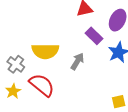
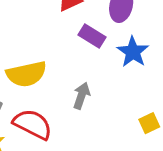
gray arrow: (77, 61) -> (81, 96), moved

